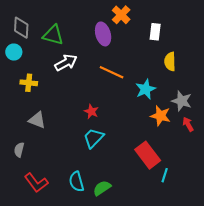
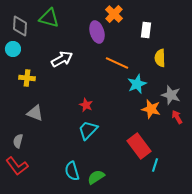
green triangle: (53, 35) -> (49, 18), moved
orange line: (112, 72) -> (117, 63), moved
red L-shape: (36, 183) -> (17, 166), moved

